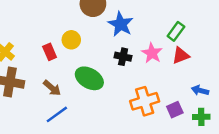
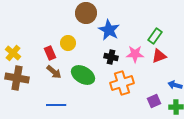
pink star: (152, 53) -> (135, 54), turned -30
brown arrow: (52, 88) -> (54, 72), moved
orange cross: (145, 101) -> (122, 83), moved
blue line: (57, 114) -> (56, 105), turned 36

